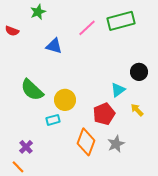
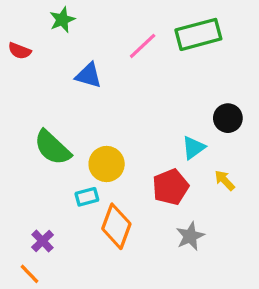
orange diamond: (86, 142) -> (116, 226), moved

